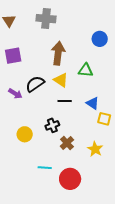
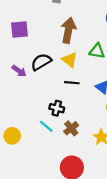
black cross: (52, 125) -> (57, 108), turned 32
yellow circle: (25, 134) -> (12, 136), moved
cyan line: (45, 168) -> (46, 126), moved, turned 32

